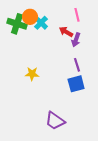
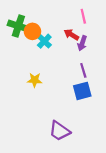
orange circle: (30, 17) -> (32, 31), moved
cyan cross: (41, 23) -> (44, 41), moved

